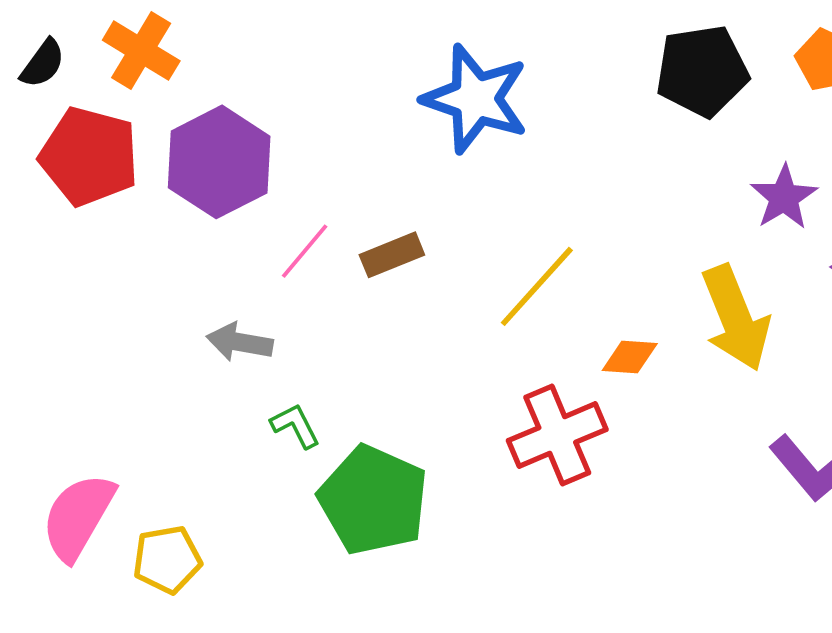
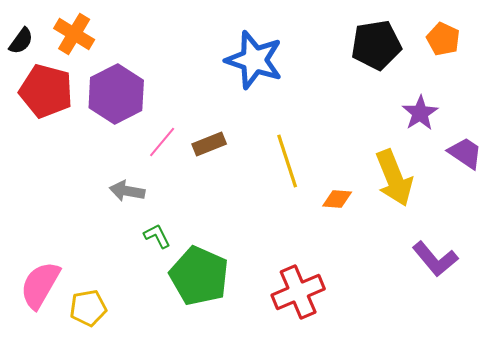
yellow line: (537, 286) -> (287, 161), turned -60
red cross: (557, 435) -> (298, 292), moved

